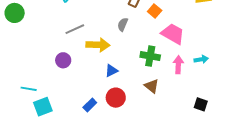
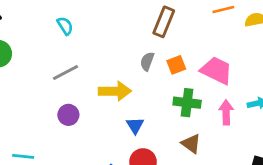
orange square: (155, 11) -> (176, 65), moved, turned 32
gray line: (75, 29) -> (65, 72), moved
blue triangle: (111, 71) -> (135, 125), turned -32

